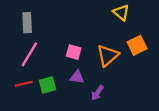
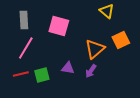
pink square: (74, 52) -> (59, 26), moved, size x1.5
purple arrow: (97, 93) -> (91, 71), moved

